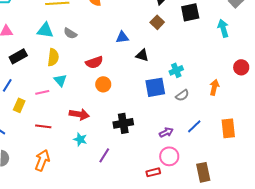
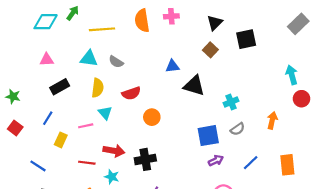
cyan arrow: (223, 28) -> (292, 75), moved
black triangle: (142, 55) -> (194, 86), size x1.5
red semicircle: (94, 62) -> (131, 93), moved
blue square: (155, 87) -> (208, 136), moved
red arrow: (79, 114) -> (114, 151), moved
black cross: (123, 123) -> (145, 159), moved
purple arrow: (166, 132) -> (216, 161), moved
cyan star: (80, 139) -> (112, 177), moved

